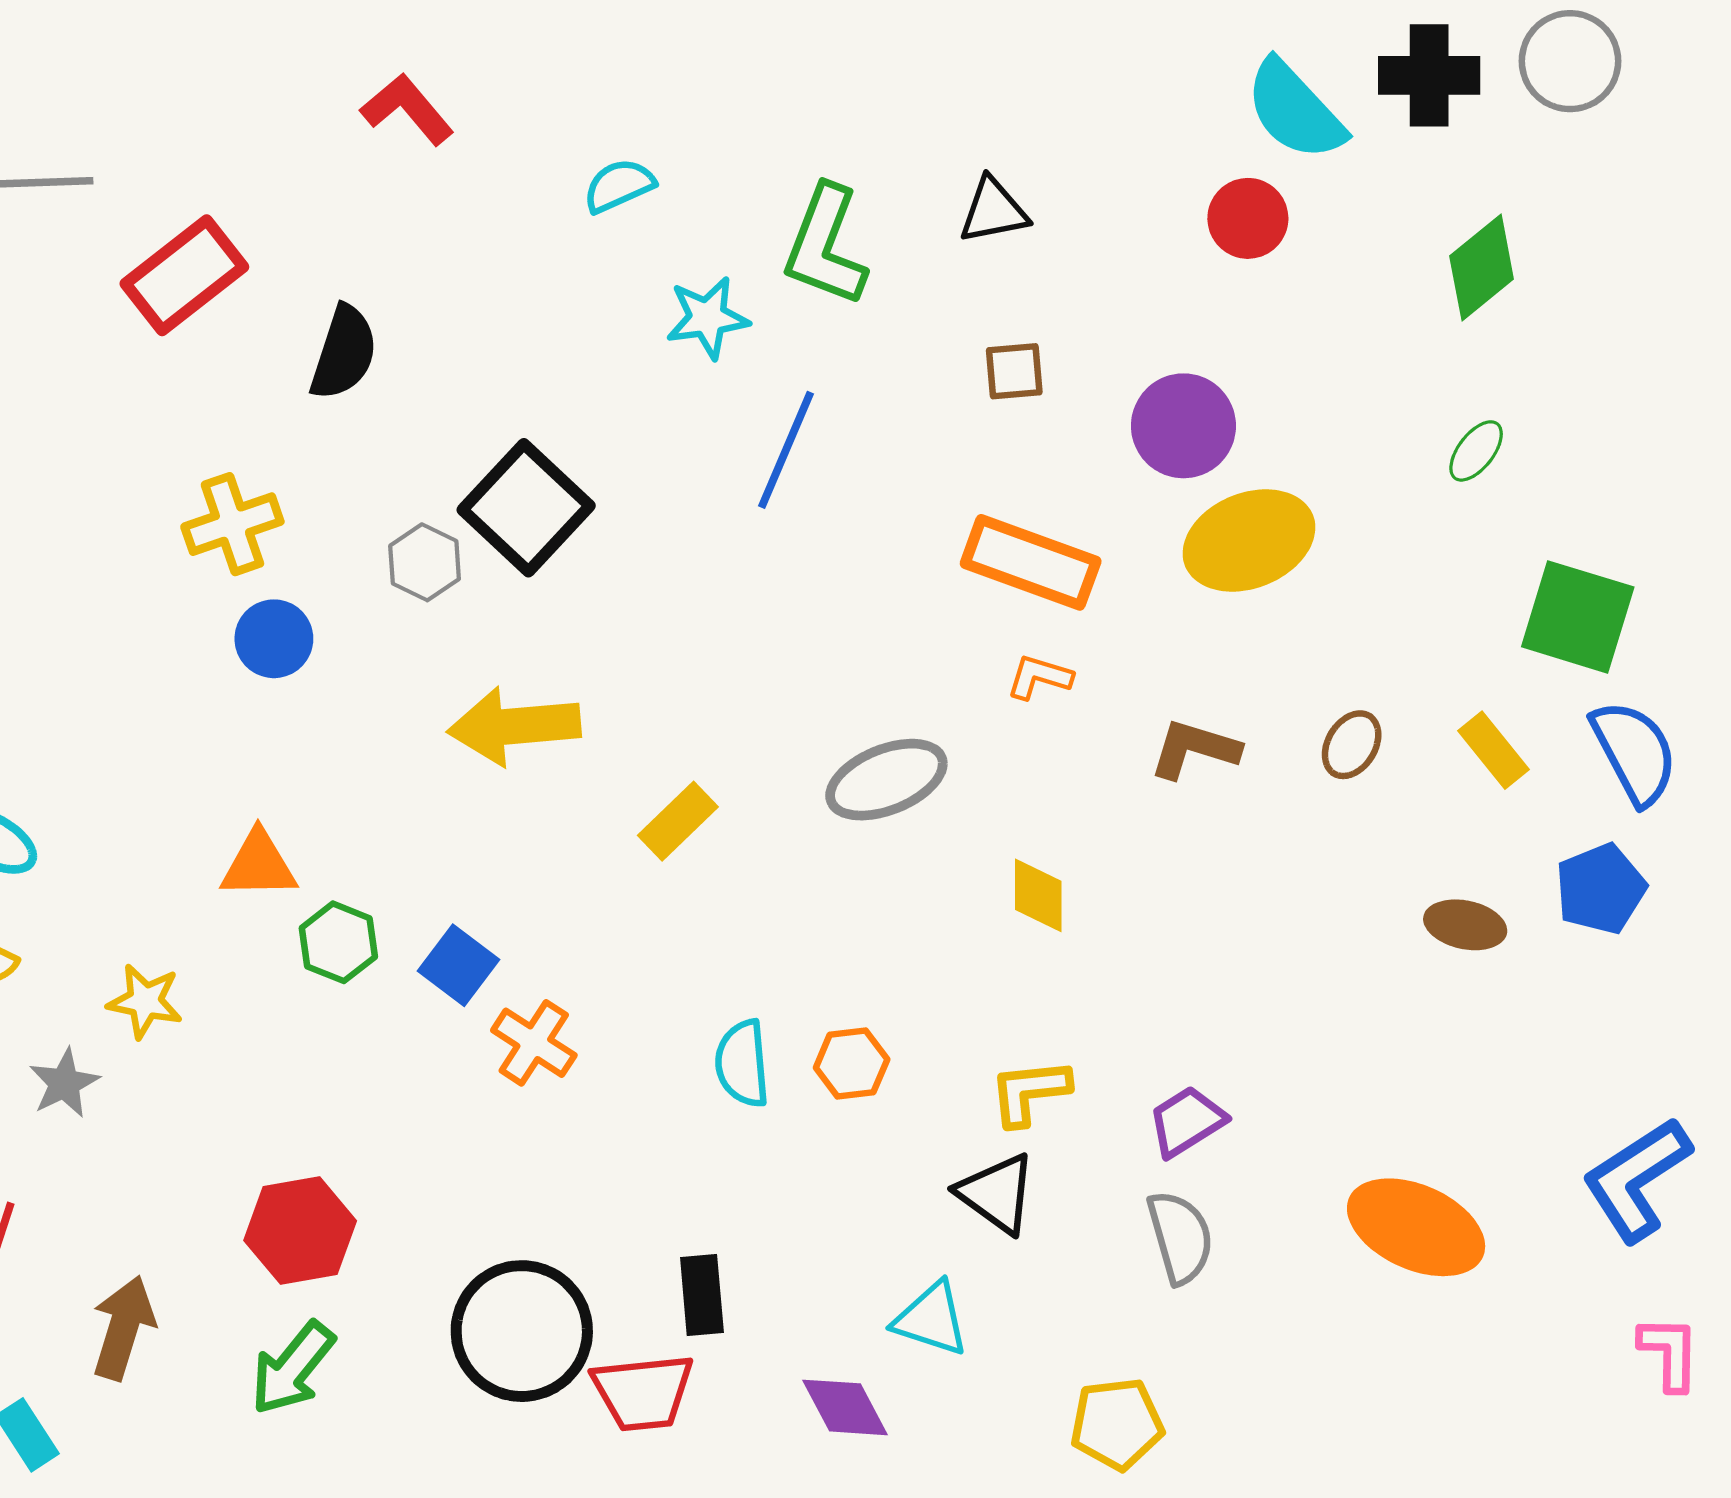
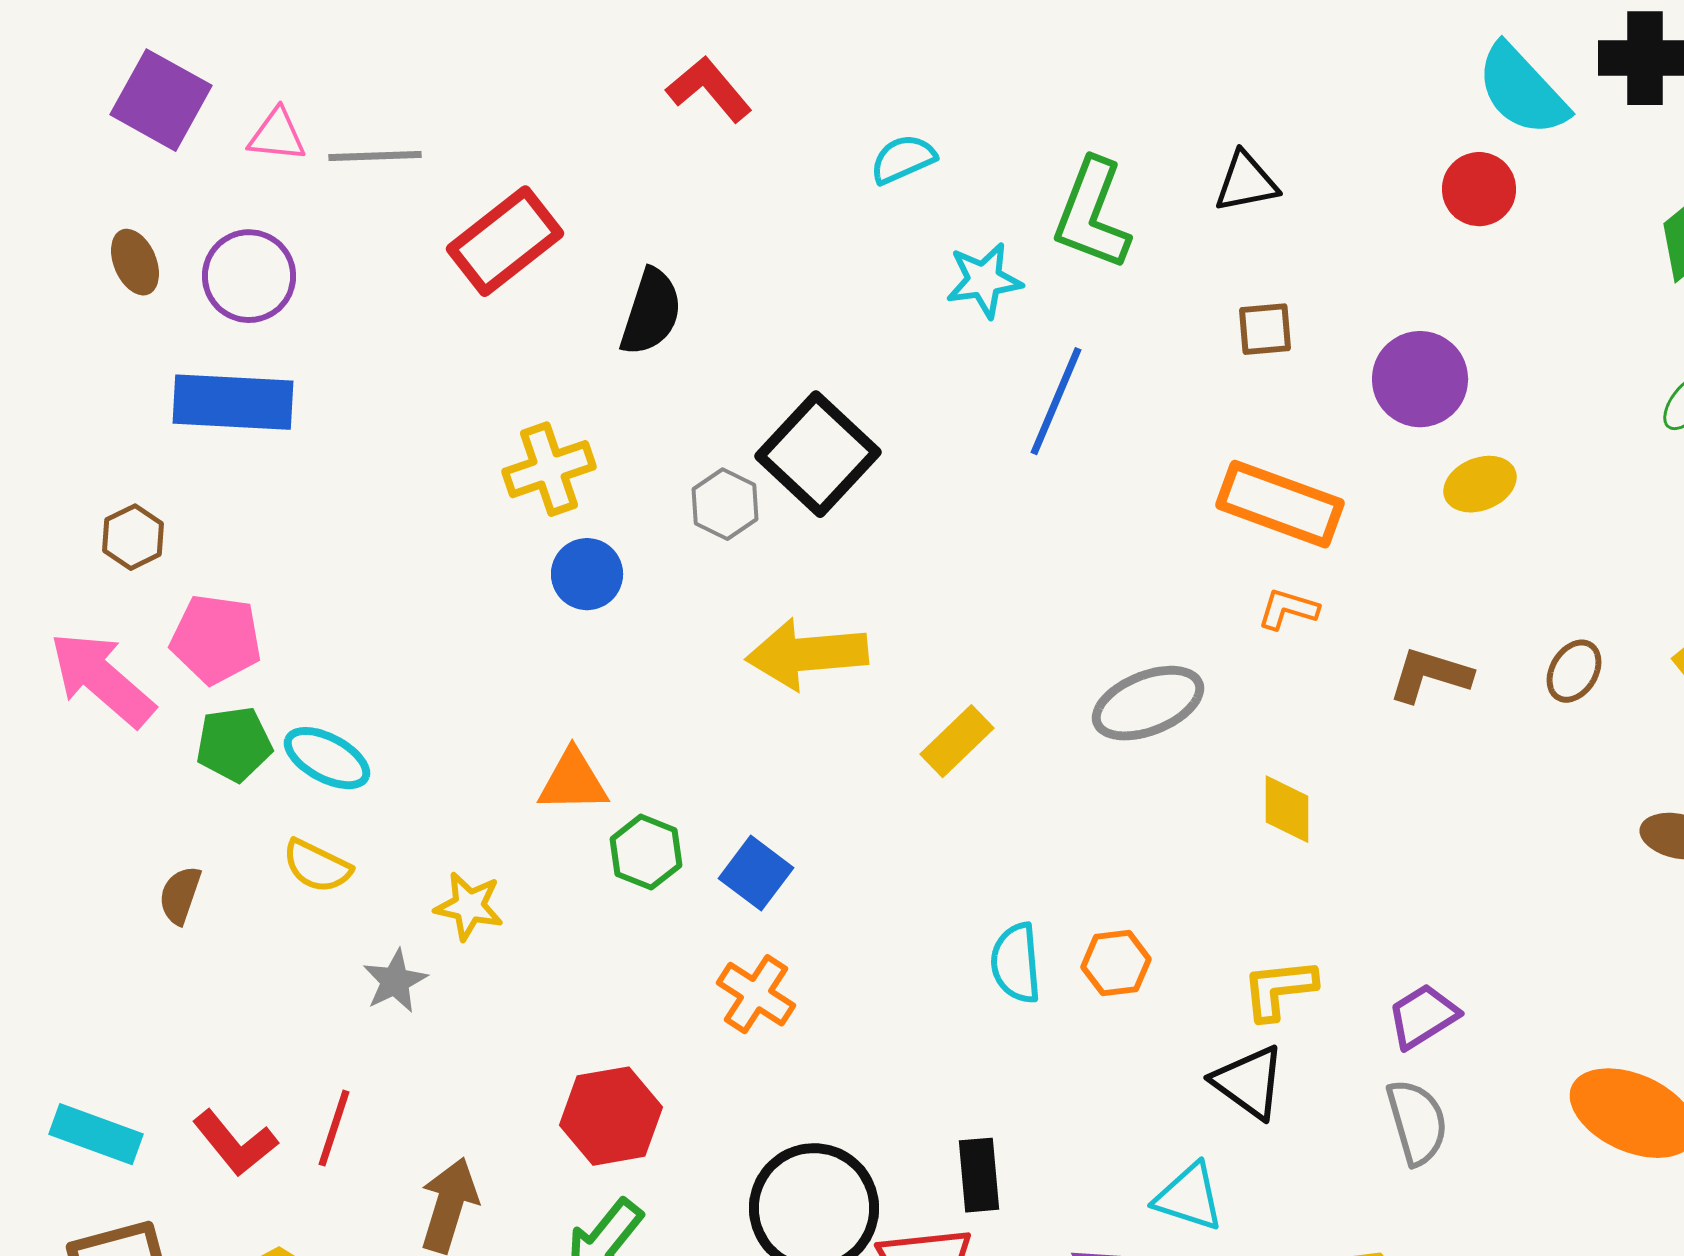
yellow ellipse: (1249, 540) -> (1480, 484), size x0.6
orange cross: (534, 1043) -> (756, 994), moved

